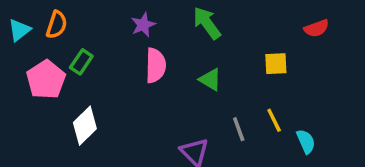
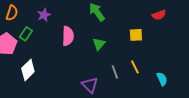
purple star: (143, 25) -> (44, 15), moved
green triangle: (210, 80) -> (99, 44), turned 40
cyan semicircle: (306, 141) -> (162, 79), moved

